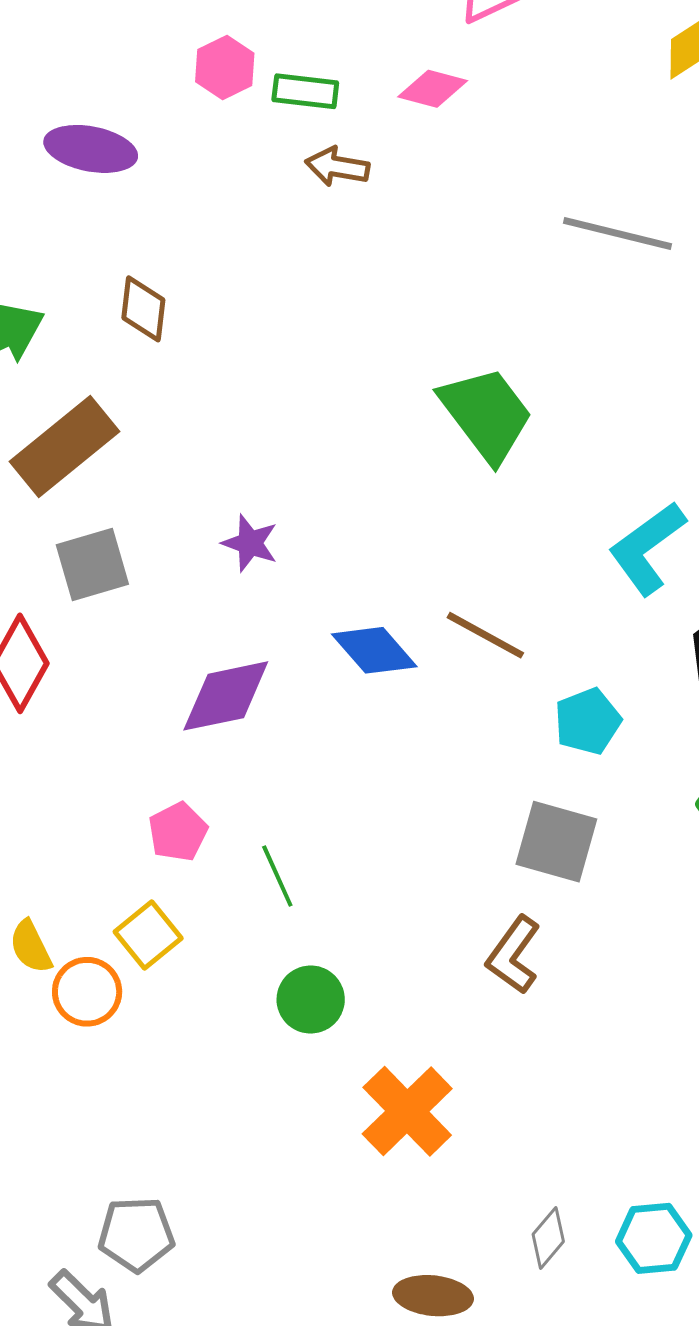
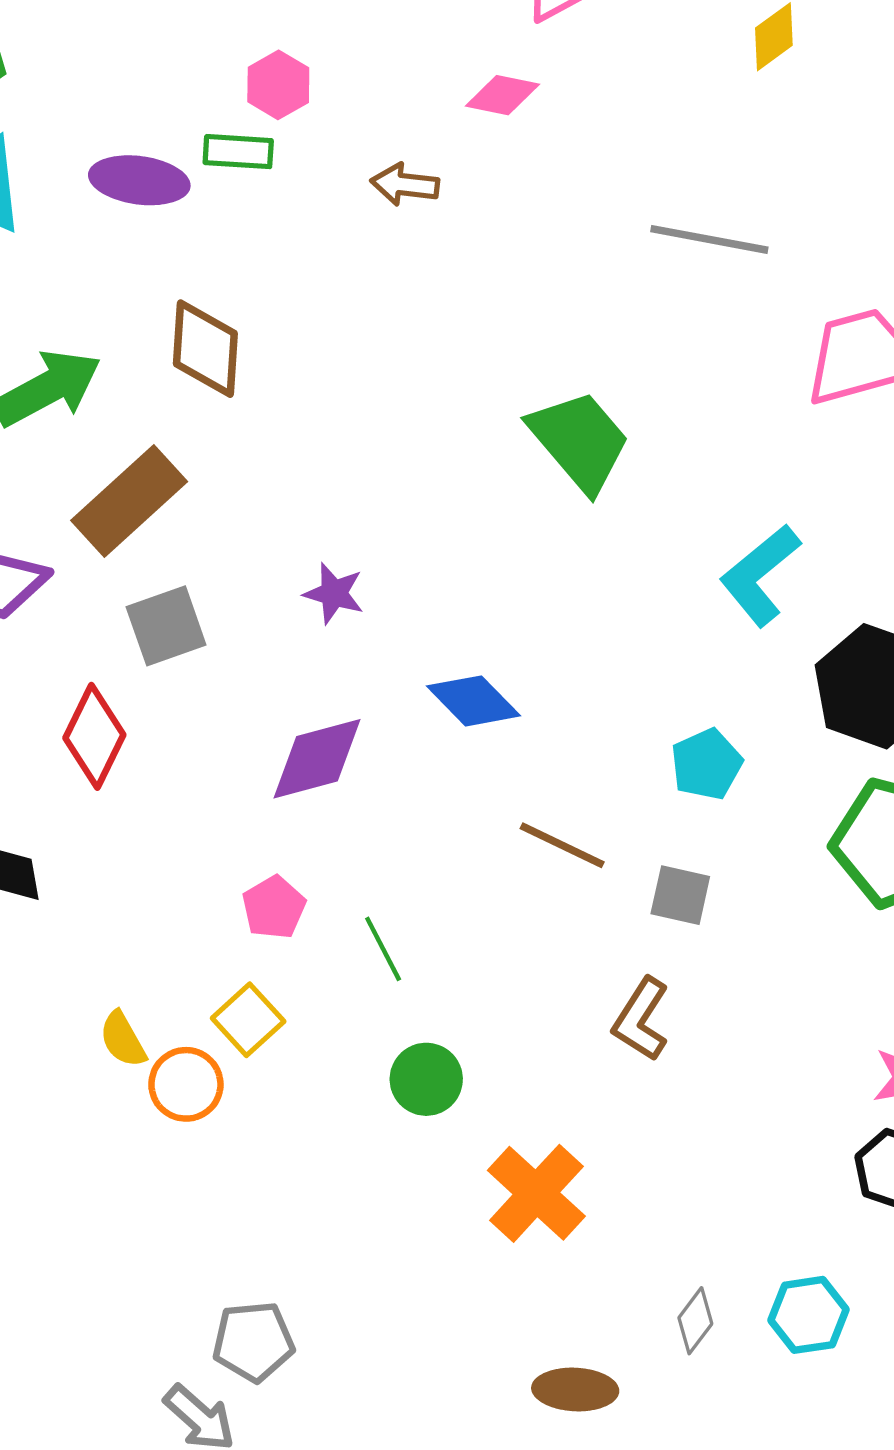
green rectangle: (305, 91) -> (238, 152), moved
brown diamond: (143, 309) -> (205, 349), size x1.4
brown line: (485, 635) -> (562, 845), moved
gray square: (556, 842) -> (680, 895), size x0.7

